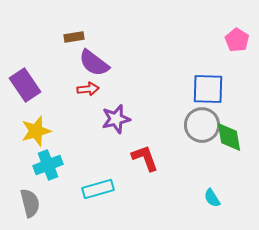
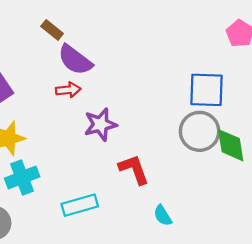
brown rectangle: (74, 37) -> (52, 30), turned 48
cyan semicircle: (212, 198) -> (163, 215), moved

